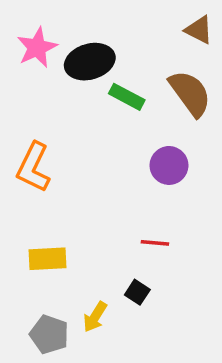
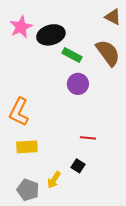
purple circle: (169, 165) -> (78, 84), moved
orange L-shape: (33, 167) -> (19, 112), moved

